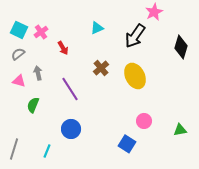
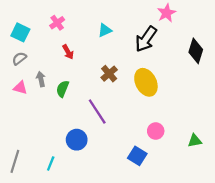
pink cross: (41, 32) -> (57, 23), moved
purple line: (70, 89) -> (97, 112), moved
green semicircle: (33, 105) -> (63, 89), moved

